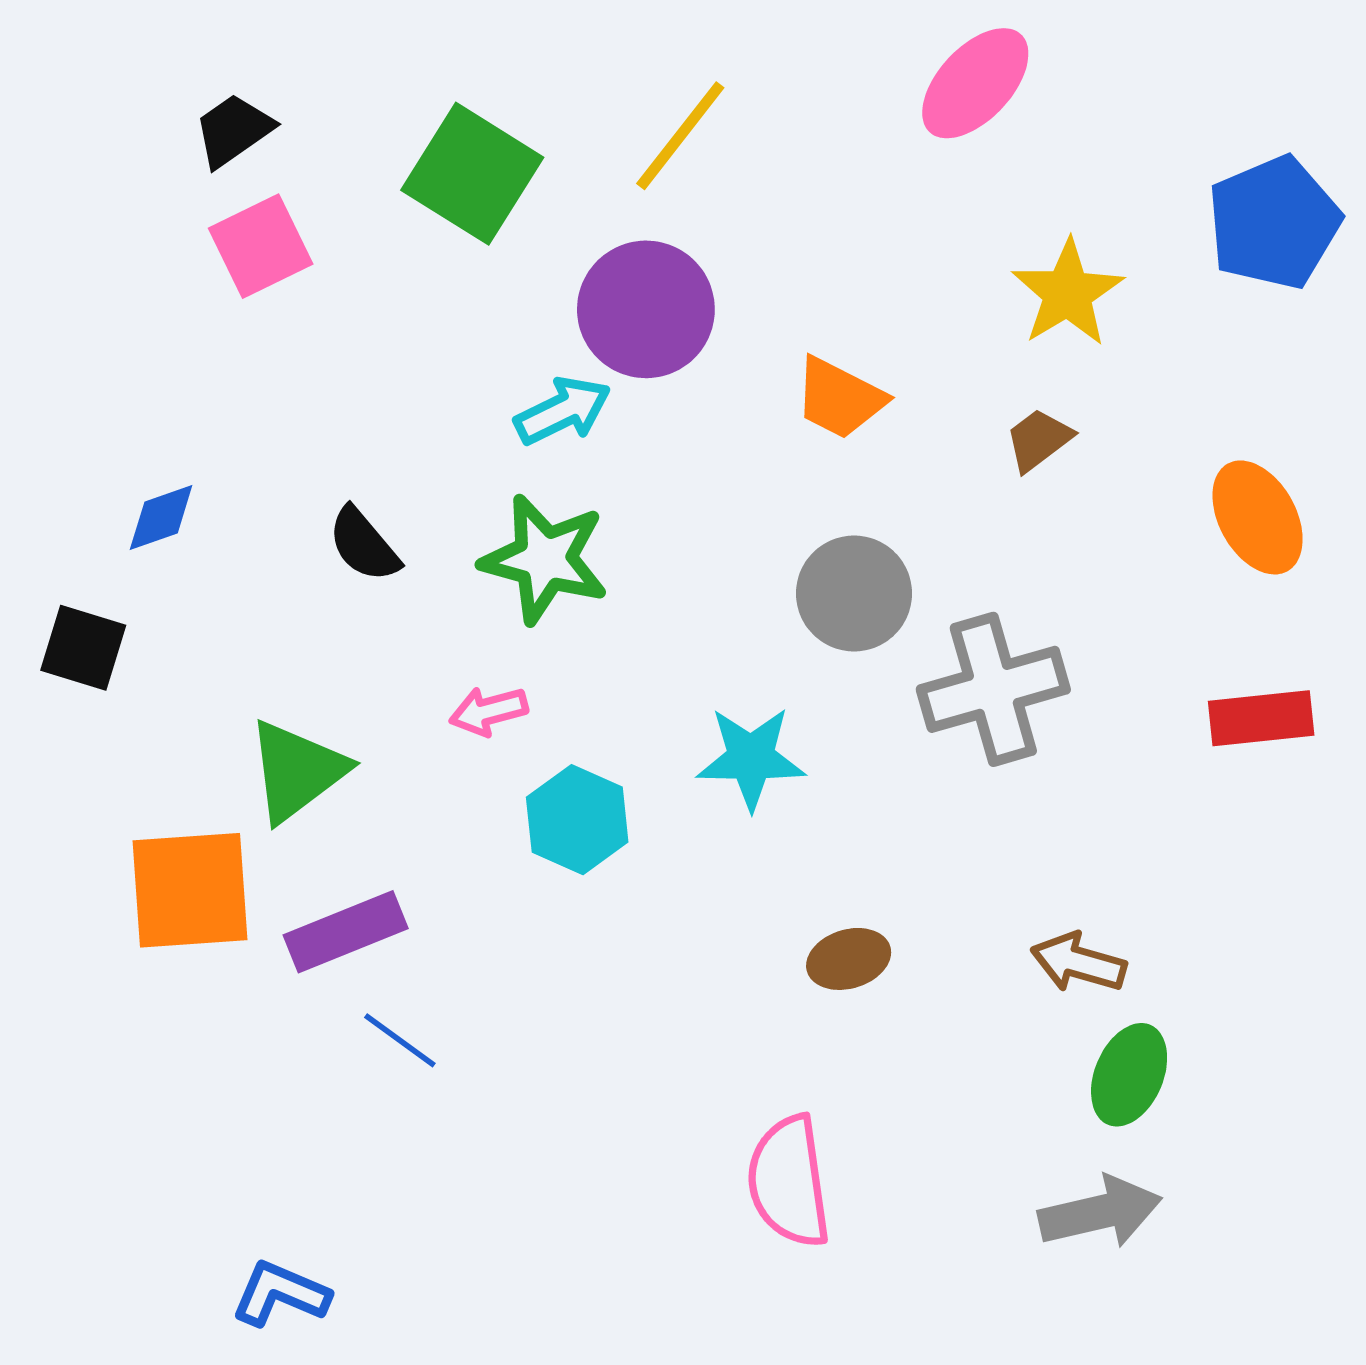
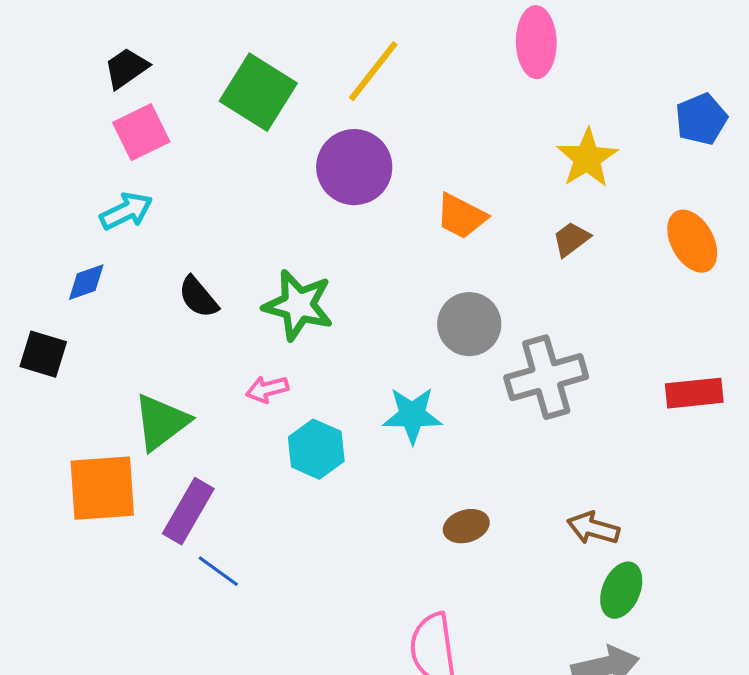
pink ellipse: (975, 83) -> (536, 42), turned -44
blue pentagon: (1274, 223) -> (701, 119), size x0.7
cyan arrow: (563, 411) -> (126, 211), moved
orange ellipse: (1258, 517) -> (692, 241), moved
purple rectangle: (346, 932) -> (188, 511), turned -38

